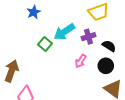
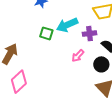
green square: (45, 44) -> (46, 33), turned -32

